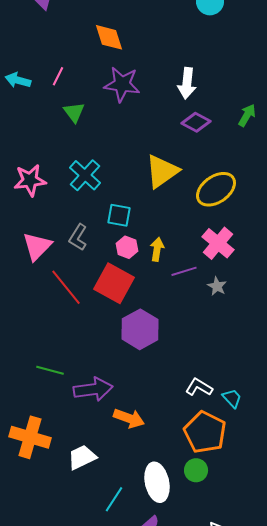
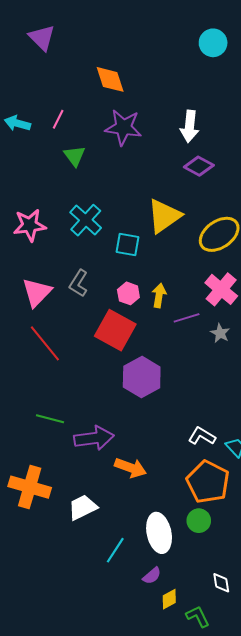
cyan square: (119, 215) -> (127, 245), moved
red line: (66, 287) -> (45, 343), moved

